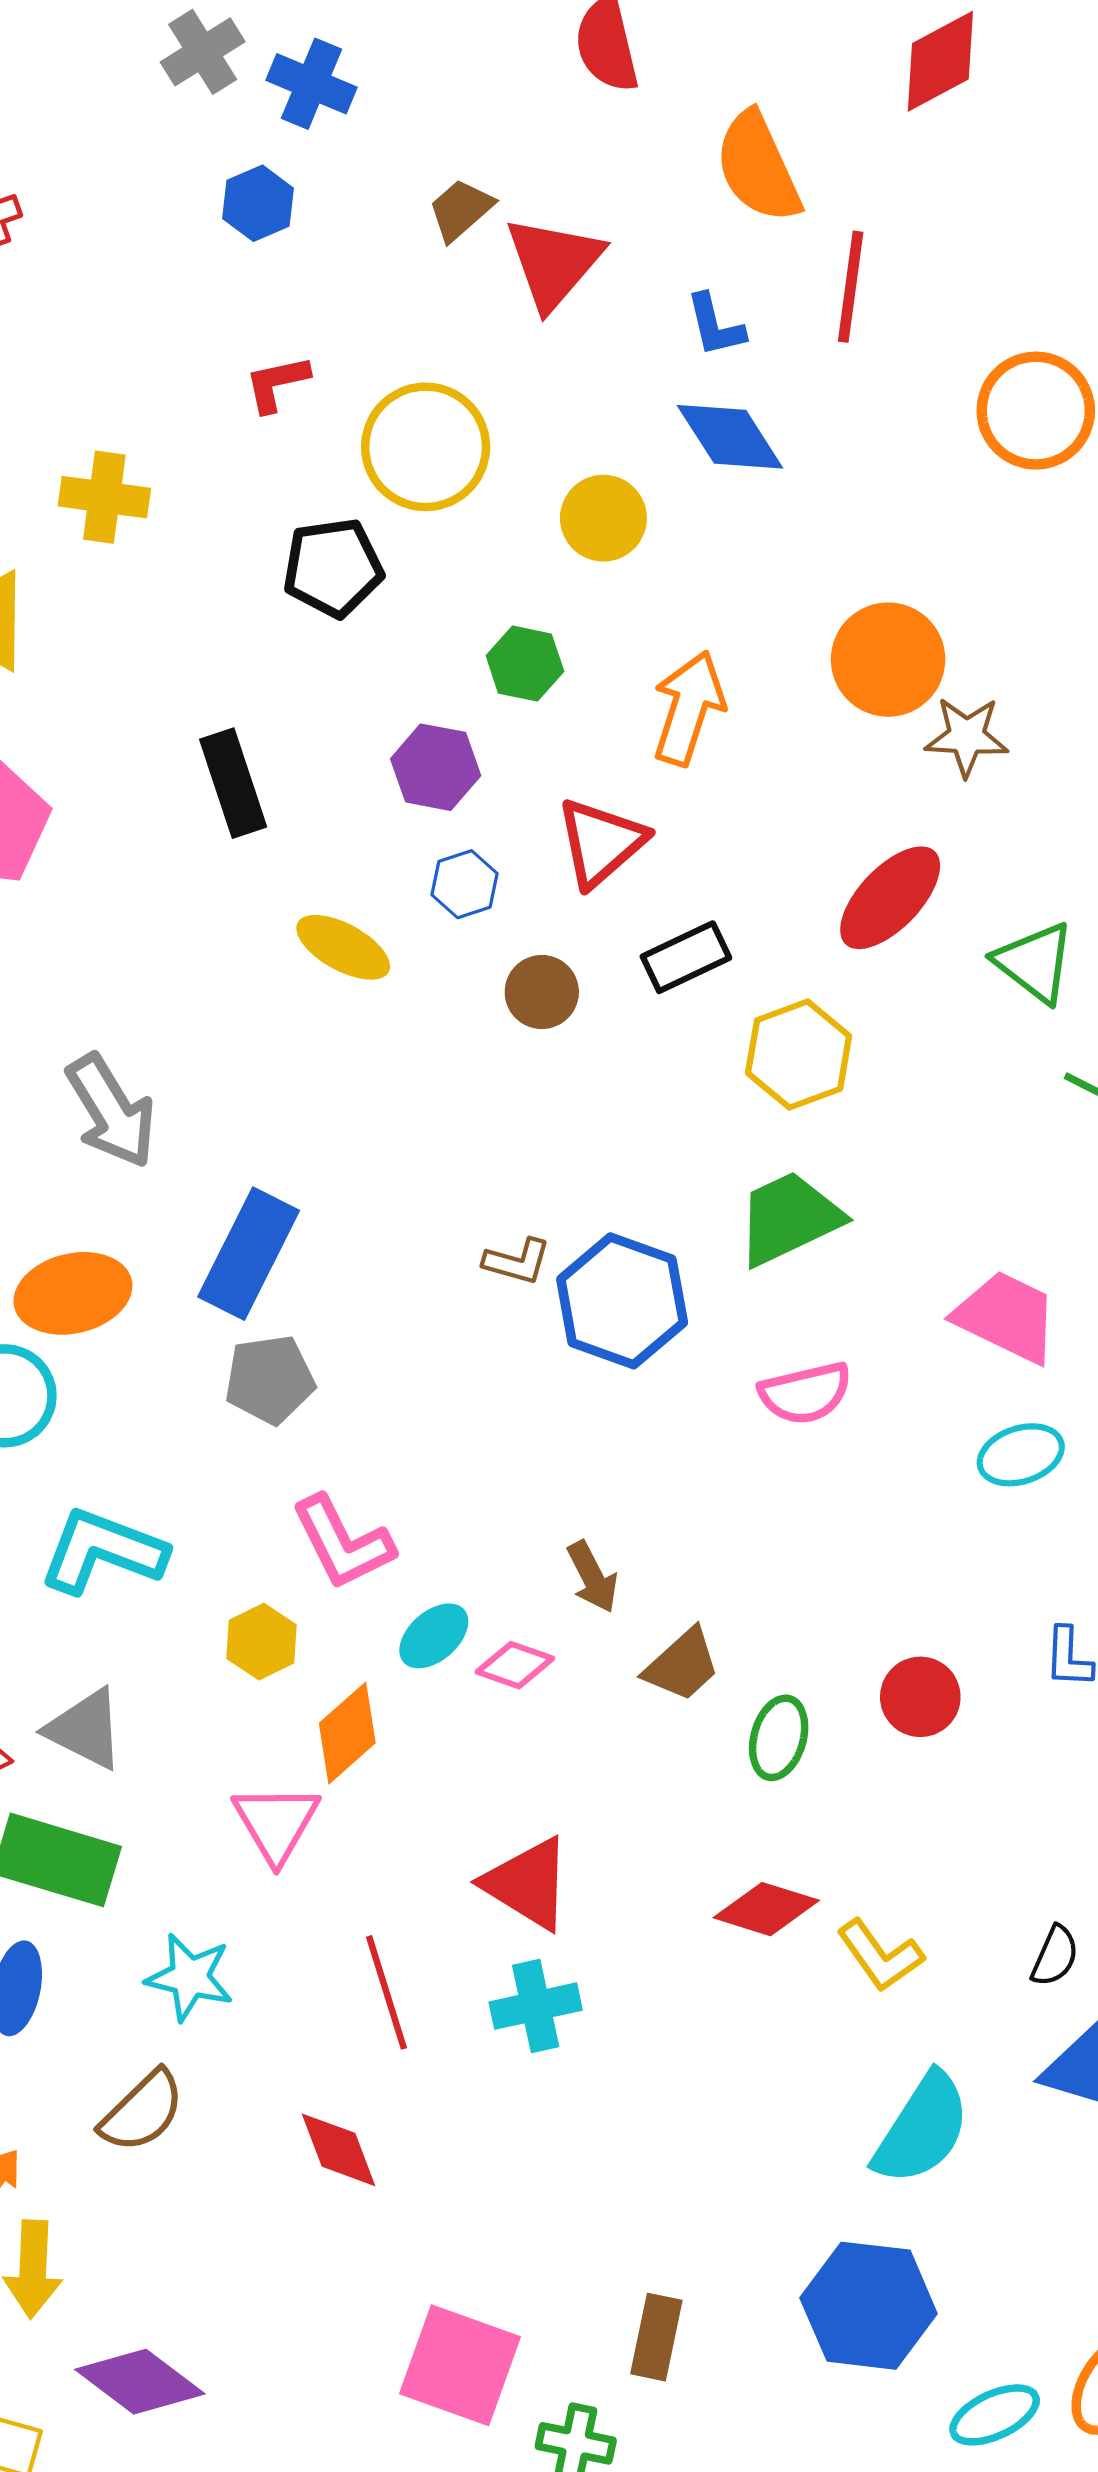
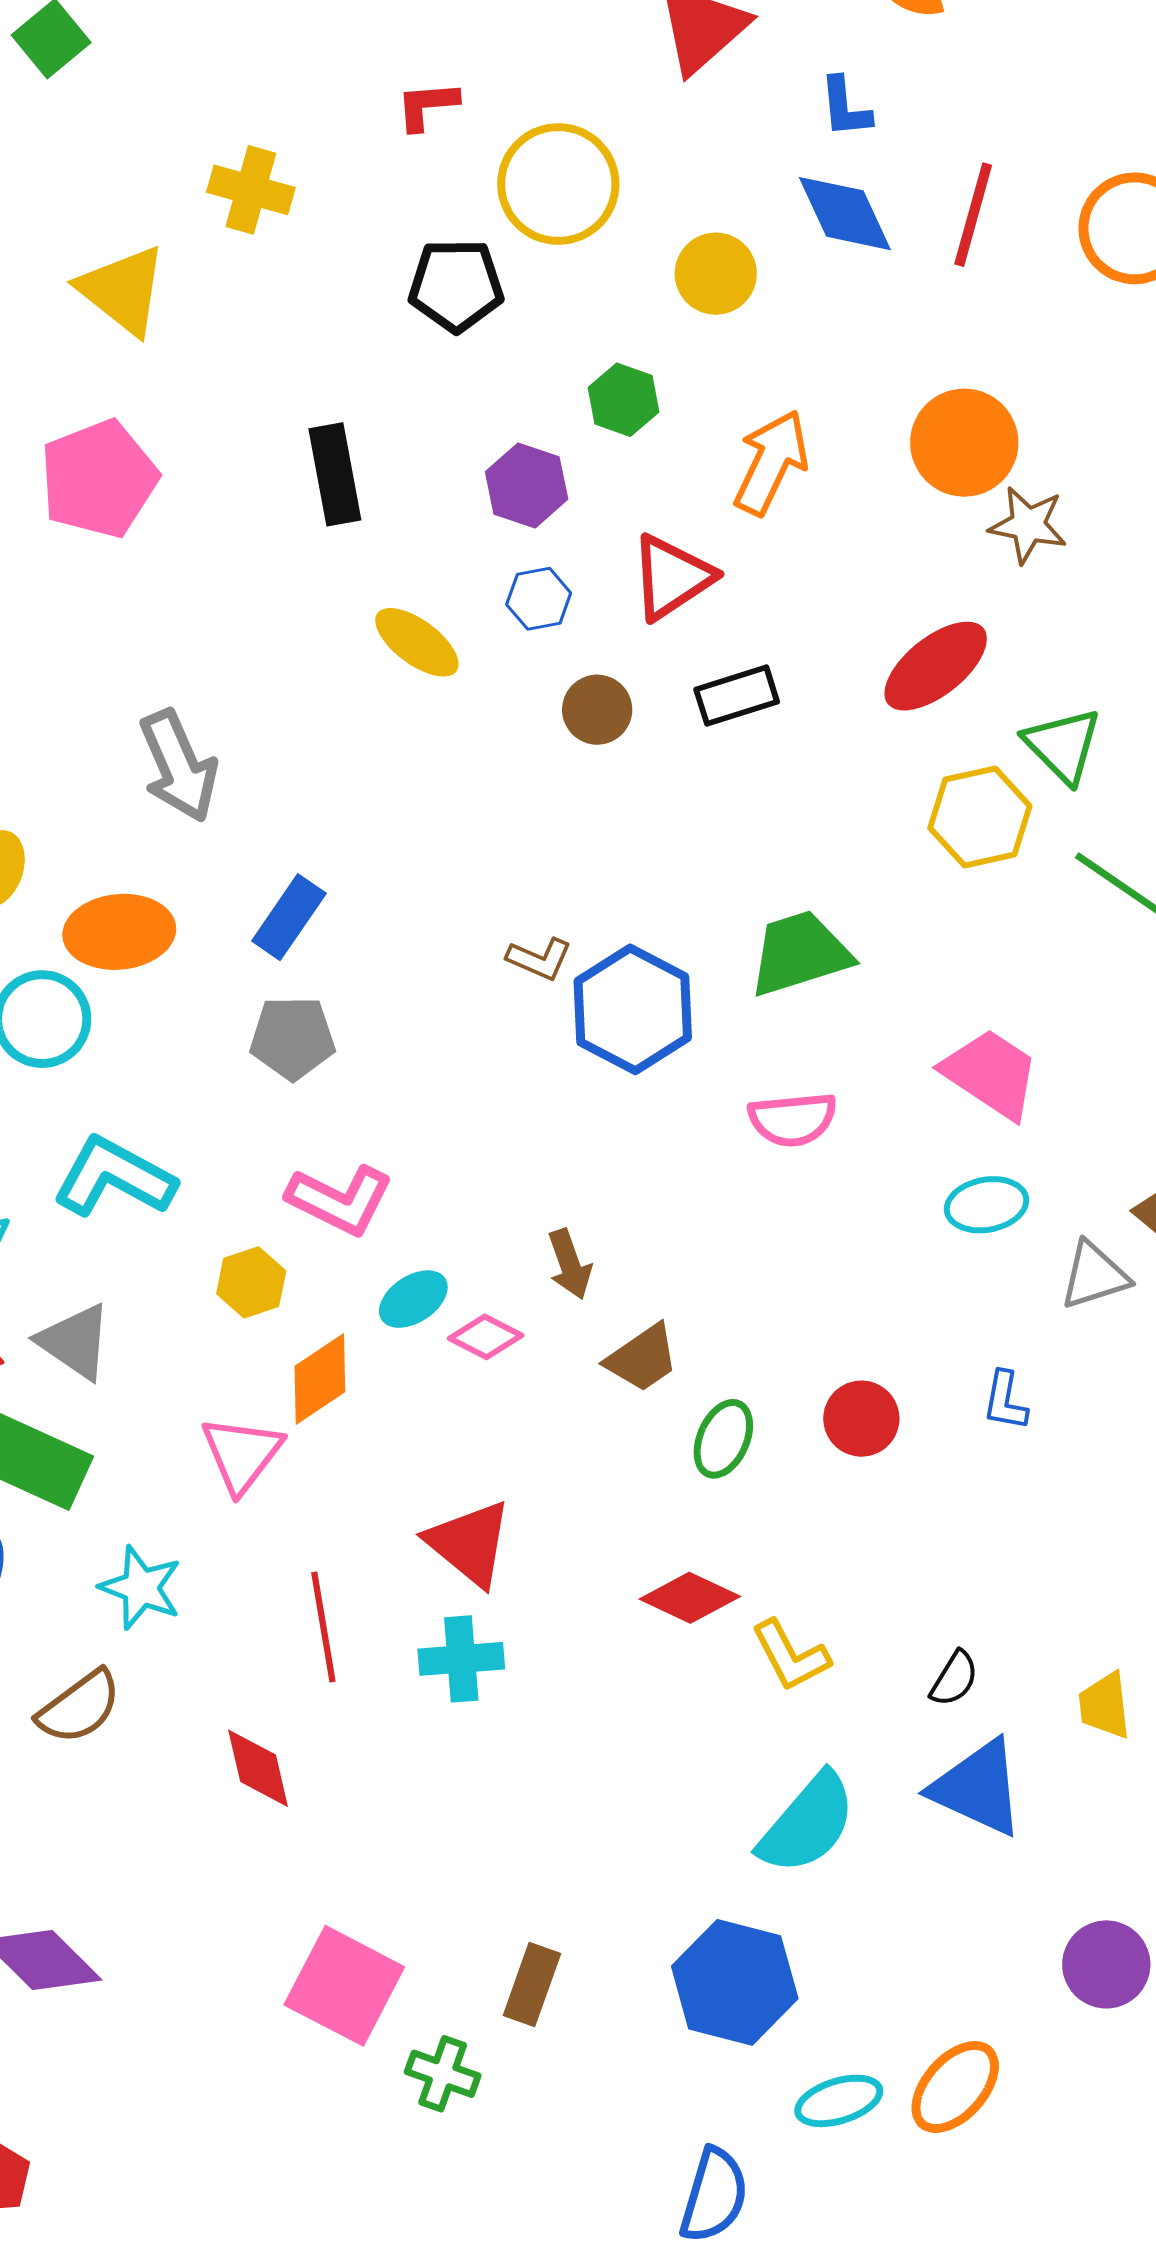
red line: (851, 287) -> (973, 215), moved
yellow hexagon: (799, 1055) -> (980, 817), moved
blue rectangle: (249, 1254) -> (289, 917), size x0.7
pink L-shape: (343, 1543) -> (340, 1200), turned -45

